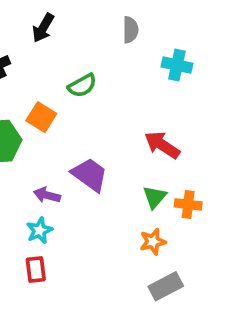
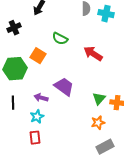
cyan cross: (177, 65) -> (106, 14), moved
green semicircle: (82, 86) -> (60, 39), turned 56
red arrow: (162, 145) -> (93, 54), moved

